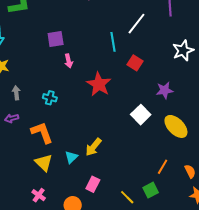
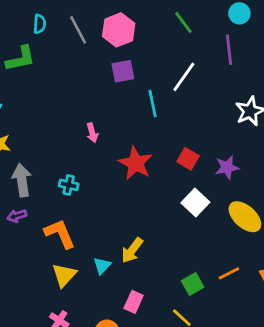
purple square: (56, 39) -> (123, 71), moved
red square: (135, 63) -> (188, 159), moved
gray arrow: (16, 93) -> (22, 180), size x1.6
yellow triangle: (44, 163) -> (64, 275), turned 30
orange line: (163, 167) -> (229, 273), turned 35
green square: (151, 190) -> (193, 284), moved

